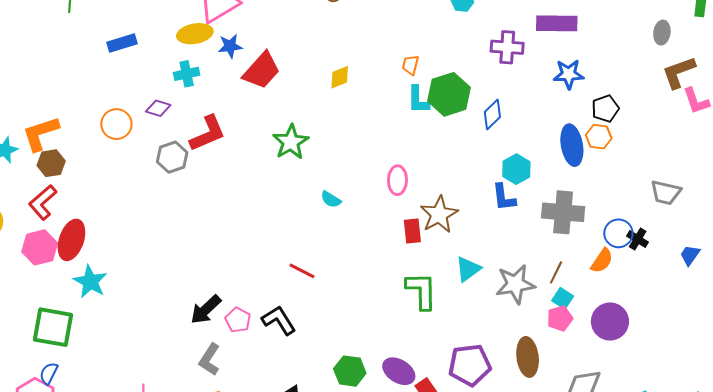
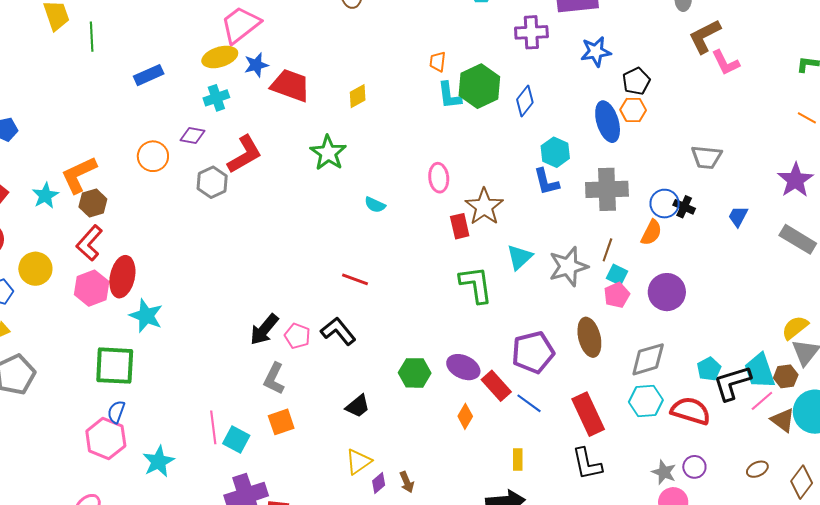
red trapezoid: (262, 71) -> (290, 85), turned -105
yellow diamond: (340, 77) -> (358, 96), moved

